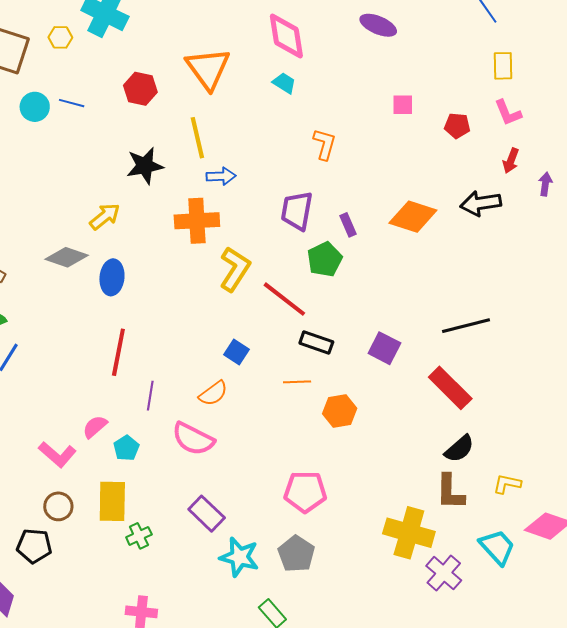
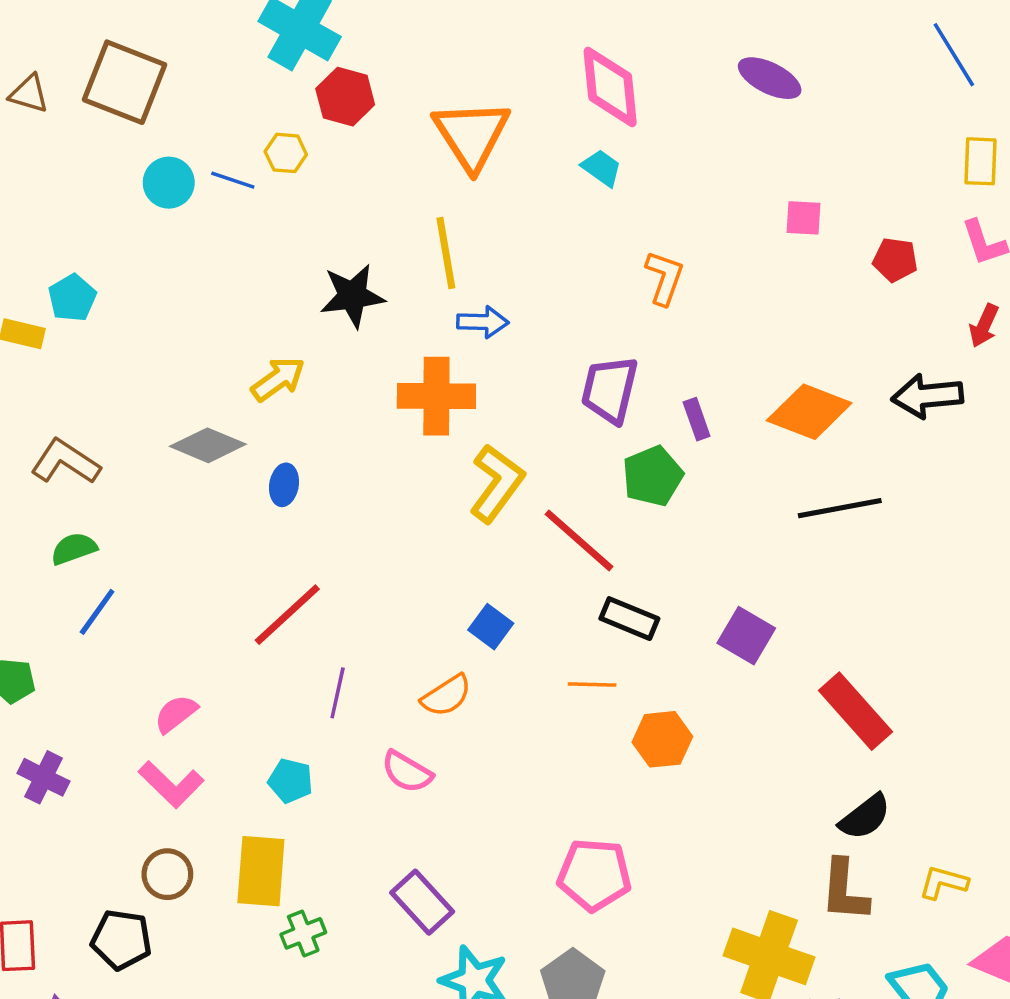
yellow hexagon: (60, 37) -> (286, 153), moved
red hexagon: (140, 89) -> (345, 97), moved
blue ellipse: (112, 277) -> (284, 485), size x0.7
black line: (466, 326) -> (840, 508), moved
red line: (118, 352) -> (287, 615), turned 33
pink semicircle: (95, 427) -> (176, 714), moved
pink semicircle: (193, 439) -> (407, 772), size x0.7
cyan pentagon: (126, 448) -> (291, 781), turned -30

